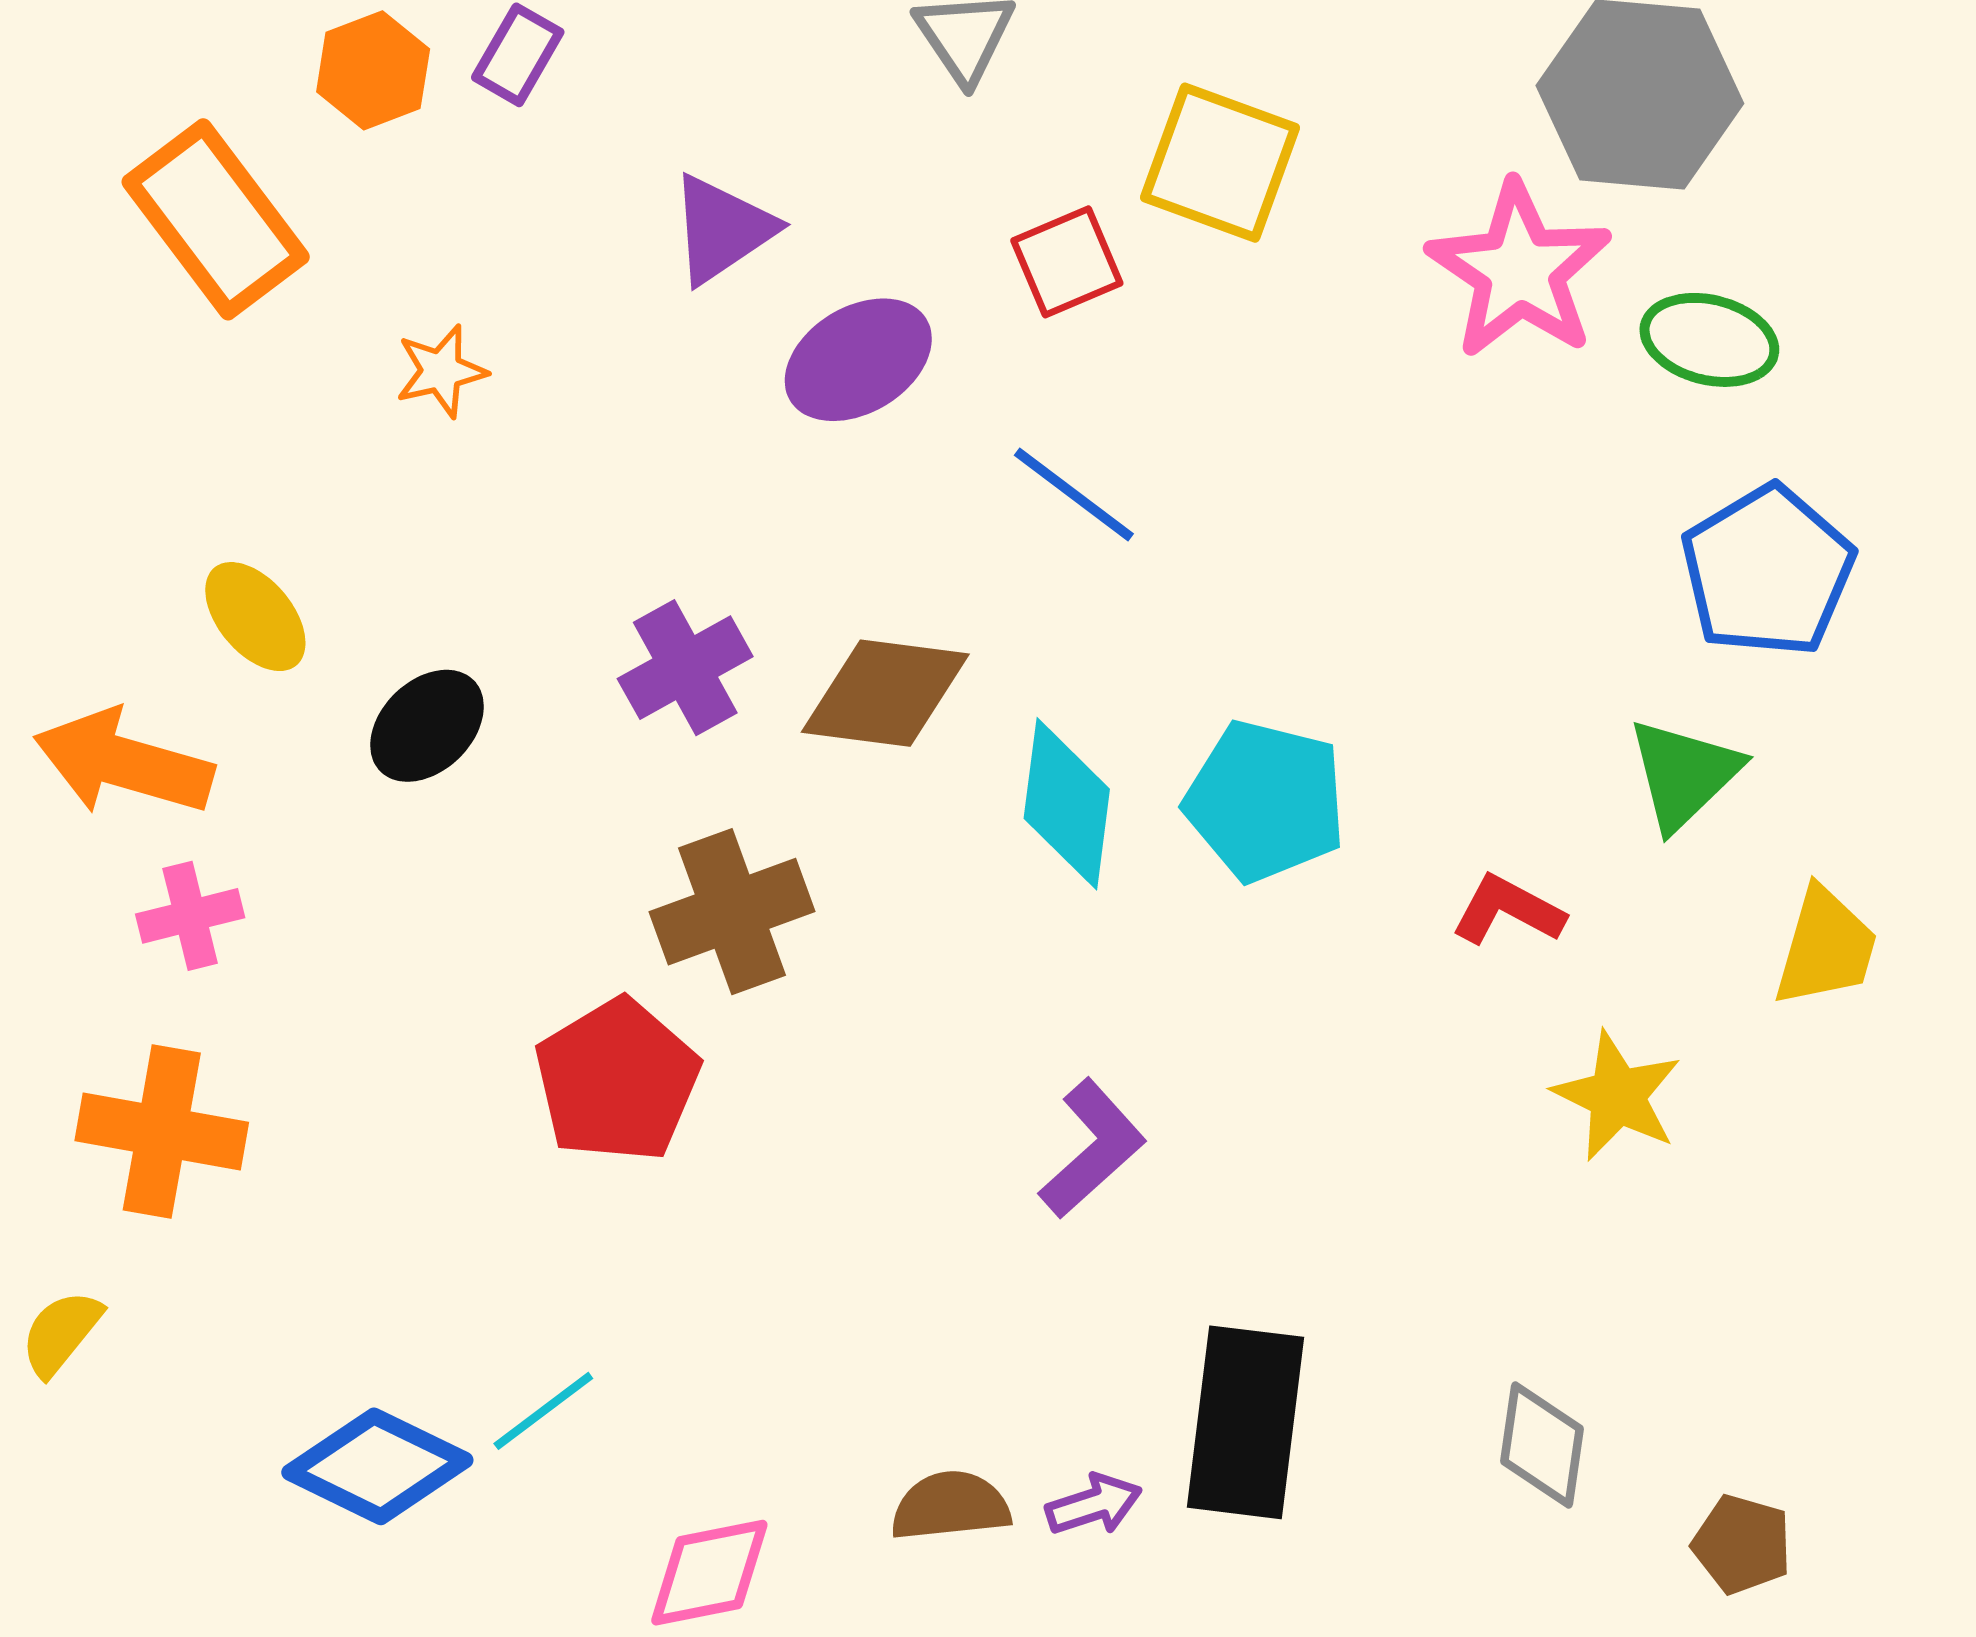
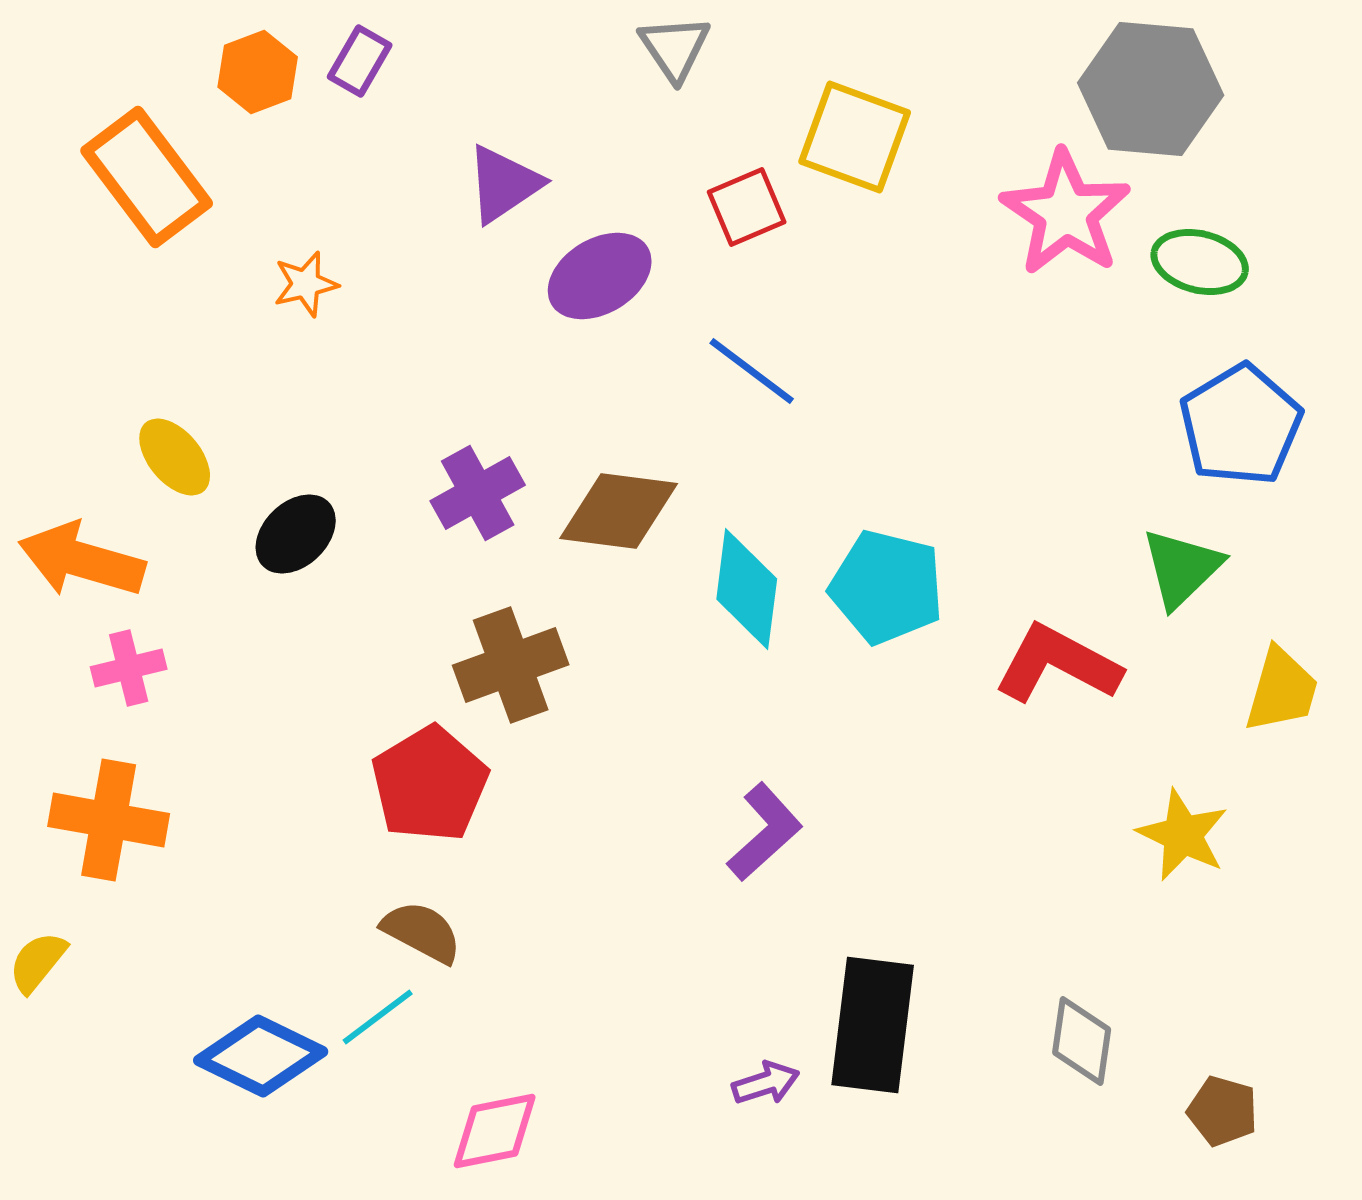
red L-shape: (1508, 910) -> (1058, 664), size x1.6
yellow star: (1617, 1096) -> (1183, 835), moved
brown semicircle: (950, 1506) -> (422, 932), moved, turned 34

